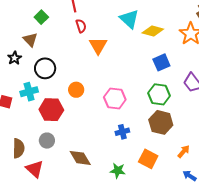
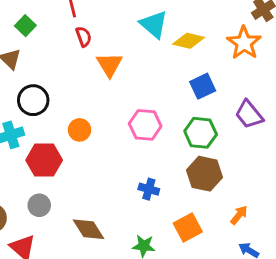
pink hexagon: (115, 98) -> (145, 125), moved
blue cross: (122, 132) -> (149, 189), turned 32
orange square: (148, 159) -> (188, 228), turned 36

